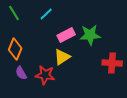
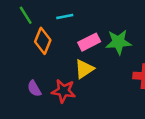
cyan line: (46, 14) -> (65, 16), turned 32
orange diamond: (15, 49) -> (43, 41), moved

